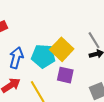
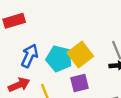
purple square: (65, 75) -> (80, 83), turned -36

